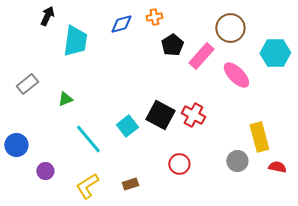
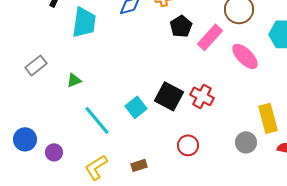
blue circle: (16, 145) -> (25, 139), moved

